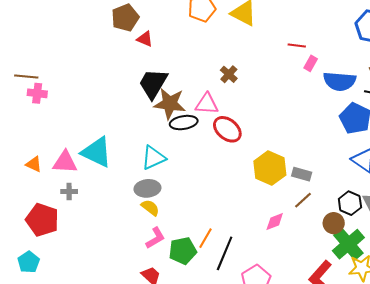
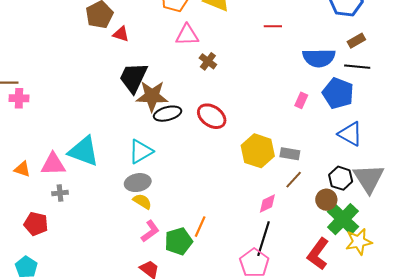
pink rectangle: (311, 63) -> (301, 100), moved
pink triangle: (207, 104) -> (187, 35), moved
red pentagon: (42, 220) -> (36, 224), size x0.7
black line: (225, 253) -> (264, 239), moved

